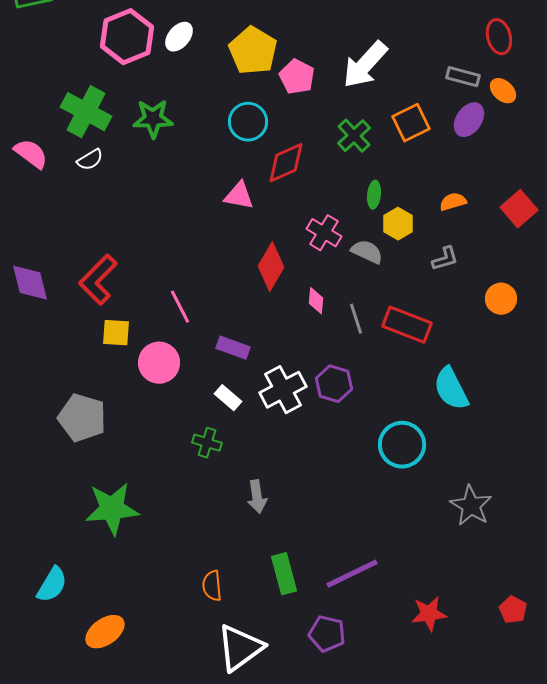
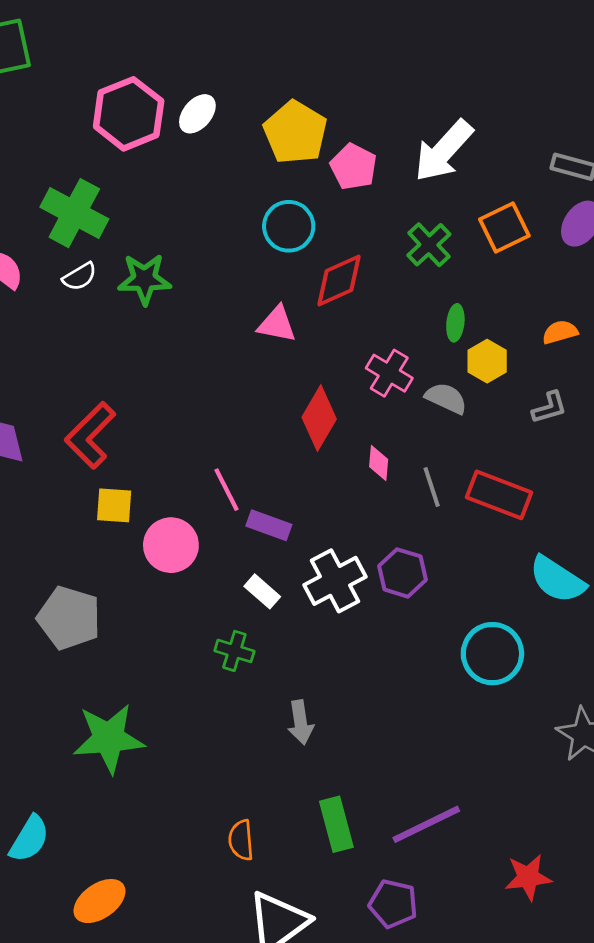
green star: (153, 119) -> (144, 279), moved
pink line: (180, 307) -> (227, 490), moved
cyan semicircle: (451, 389) -> (557, 580), turned -30

